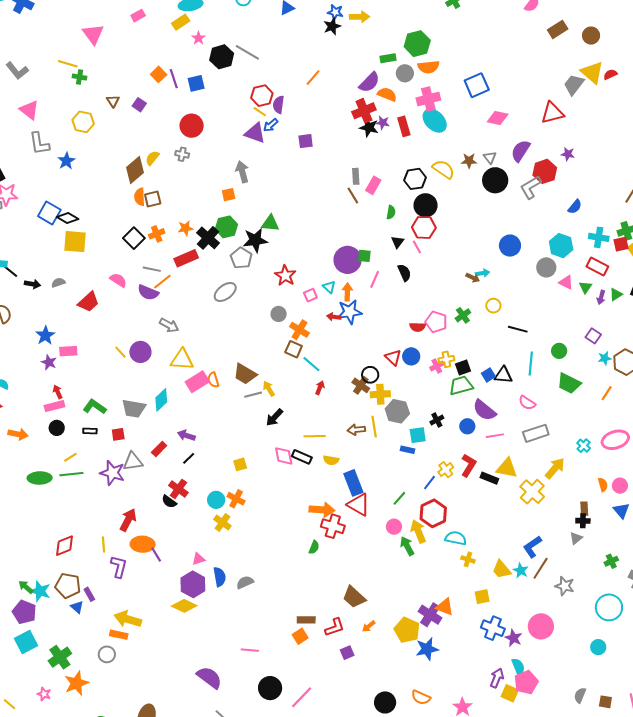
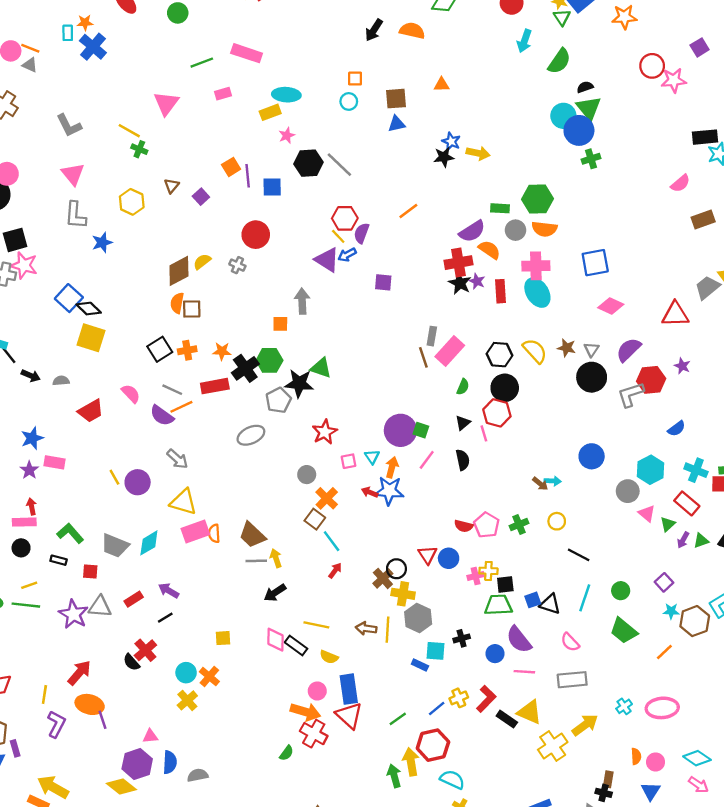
pink rectangle: (373, 185) -> (450, 351), size x1.4
pink circle: (394, 527) -> (317, 691), moved

